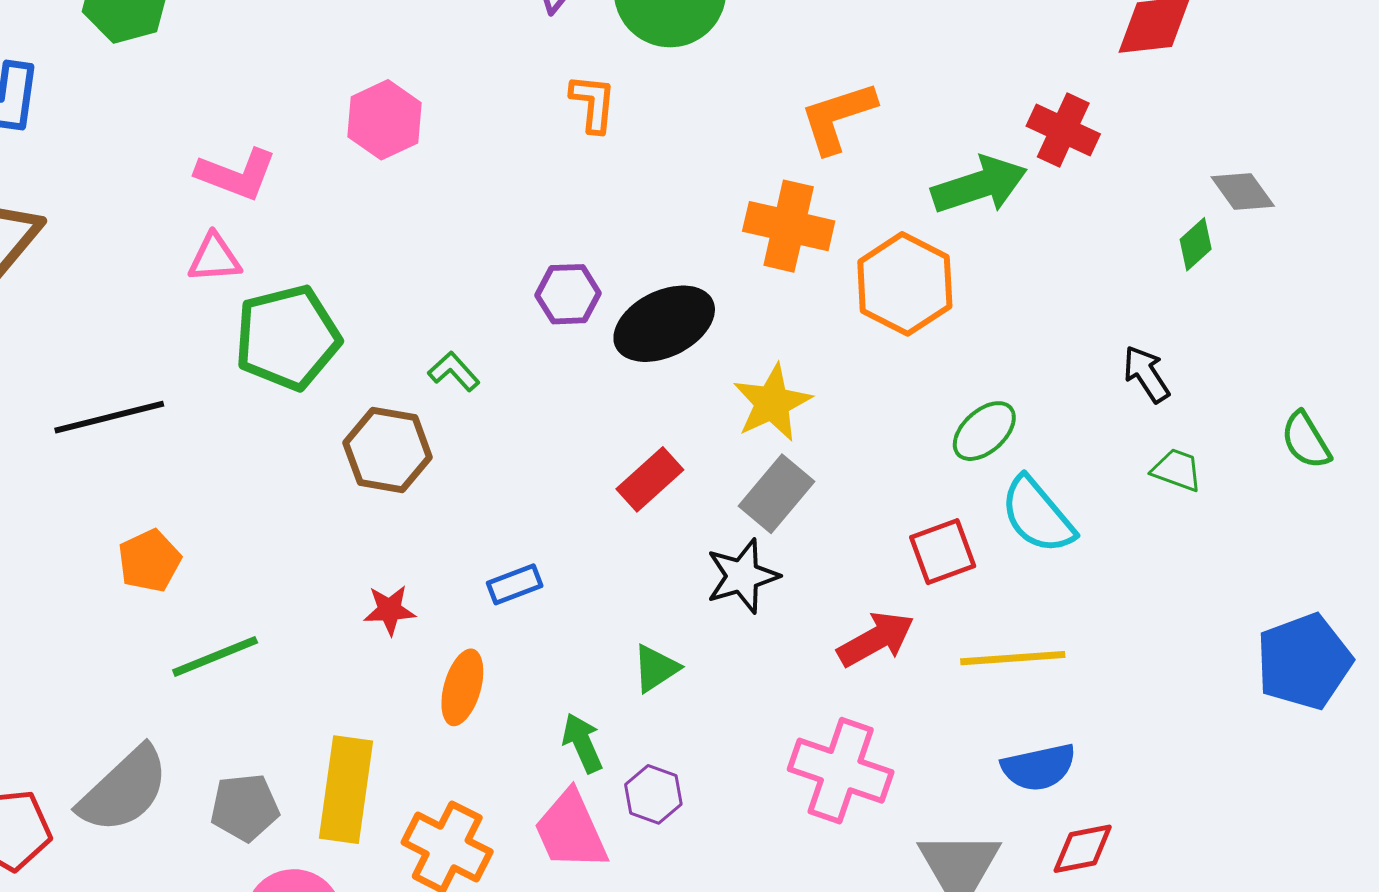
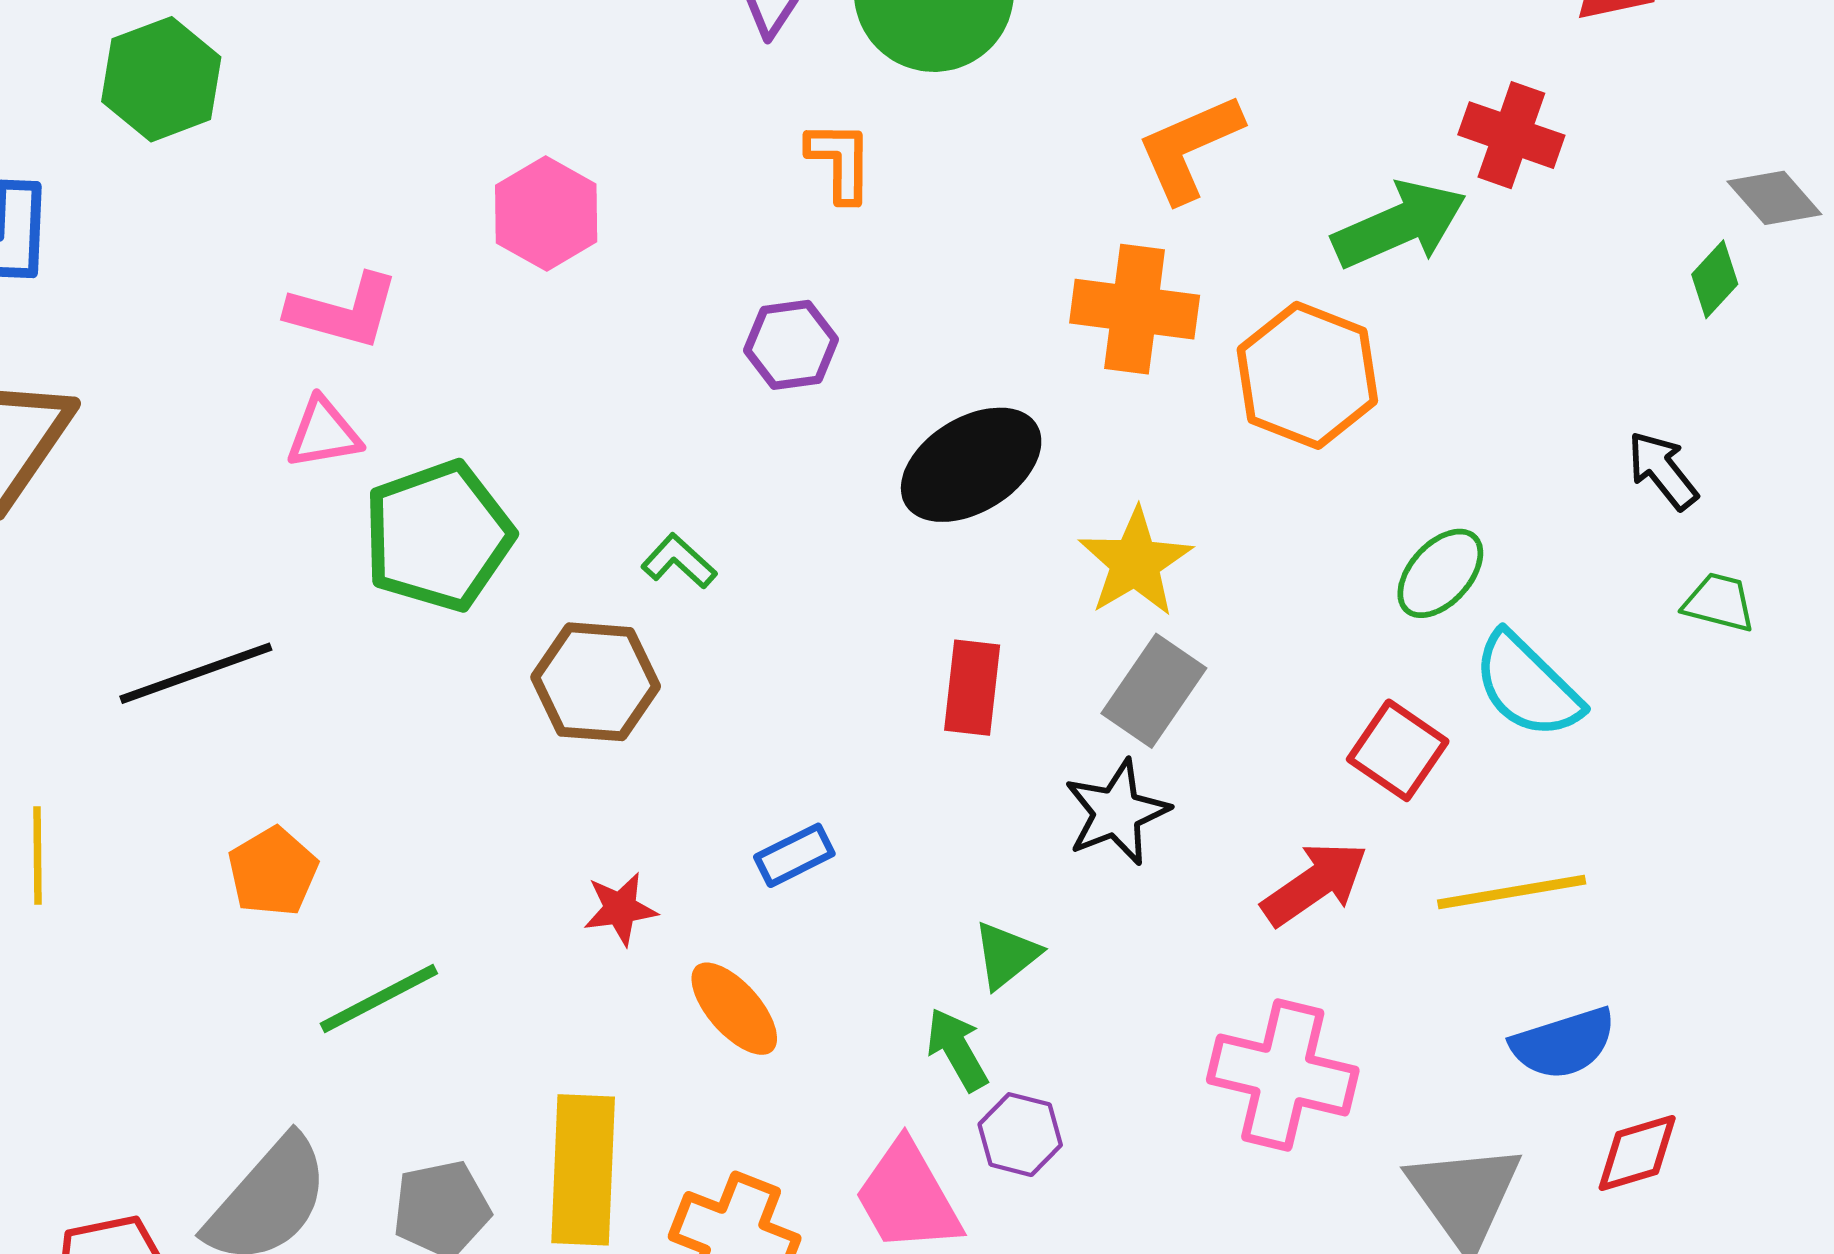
purple hexagon: (568, 294) -> (791, 345), moved
red rectangle: (650, 479) -> (972, 688), turned -36
red square: (943, 552) -> (1398, 750), turned -30
orange ellipse: (462, 687) -> (734, 1009), turned -52
green arrow: (582, 743) -> (957, 1049), moved

